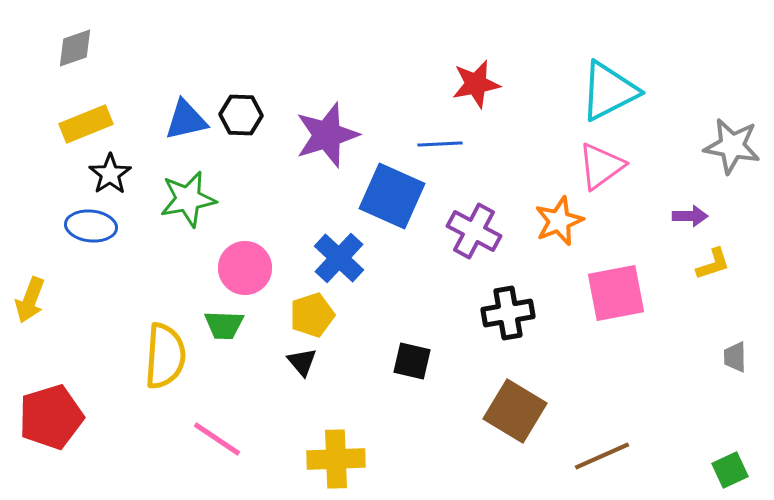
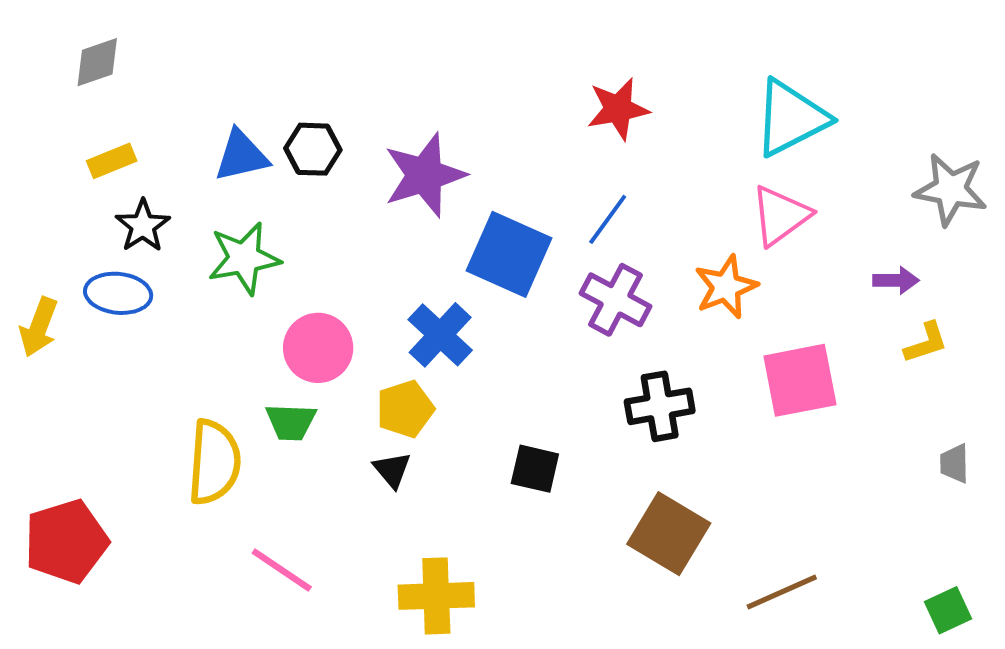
yellow rectangle: (86, 124) -> (112, 161), size x0.7
blue line: (440, 144) -> (608, 219), moved, turned -51
yellow arrow: (30, 300) -> (39, 327), moved

